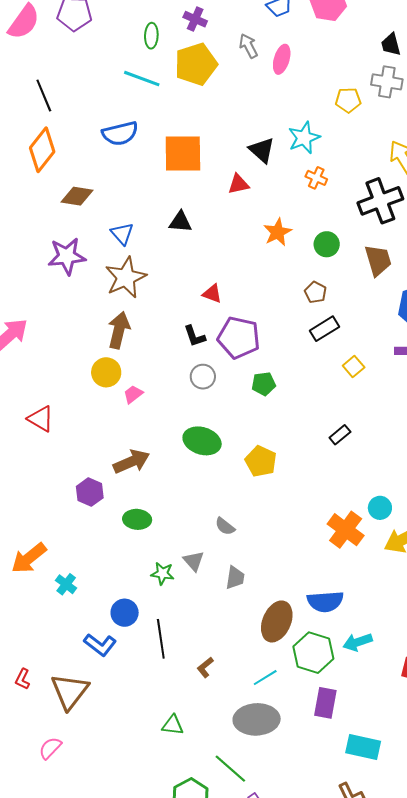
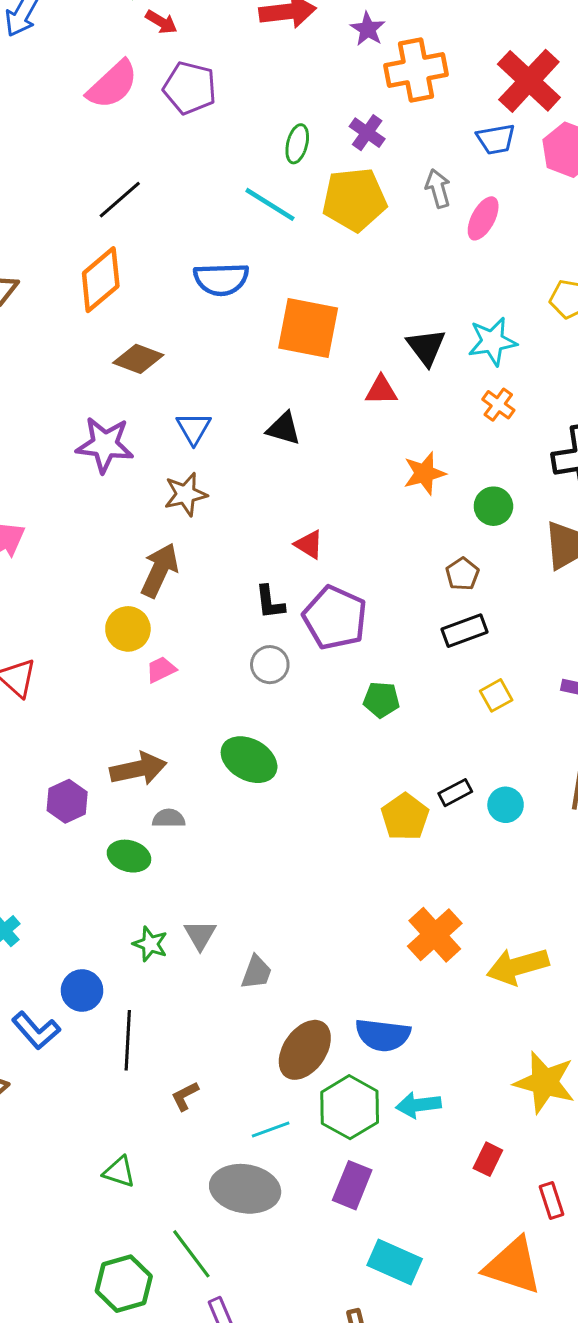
black line: (44, 95) -> (120, 200), turned 60
brown star: (126, 277) -> (186, 494), size x0.7
green pentagon: (264, 384) -> (381, 700), moved
yellow pentagon: (261, 461) -> (405, 817), moved
cyan circle: (380, 508) -> (506, 805), moved
gray semicircle: (225, 526) -> (169, 818), moved, turned 130

